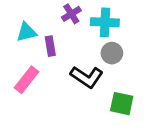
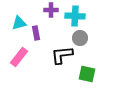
purple cross: (71, 14) -> (51, 10), turned 32
black L-shape: (87, 77) -> (62, 55), turned 140

